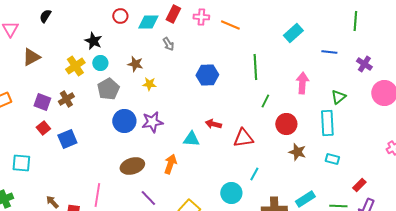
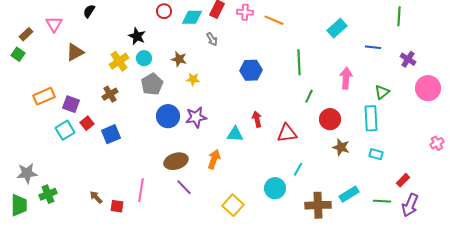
purple square: (42, 102) -> (71, 104), moved
red arrow: (213, 124) -> (257, 119), turned 63
cyan square: (21, 163) -> (65, 130), moved, turned -36
purple line: (148, 198) -> (184, 187), moved

